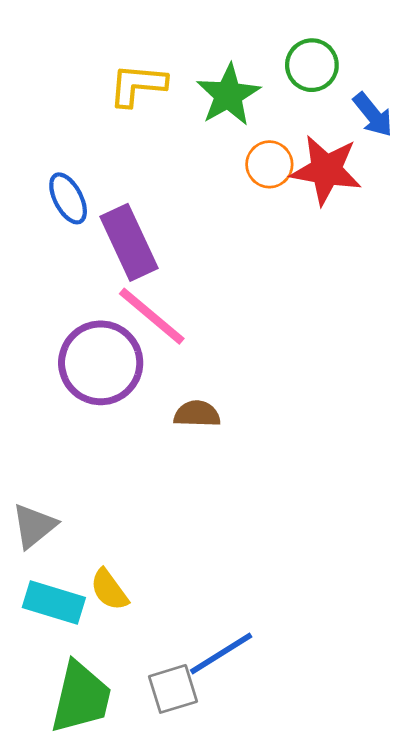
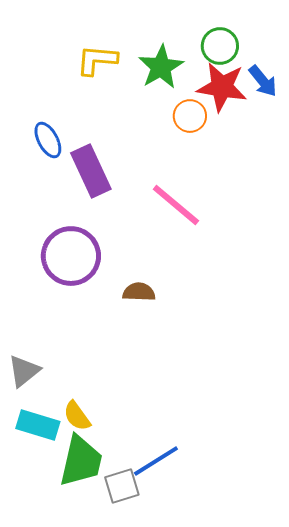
red star: (326, 170) -> (222, 87), moved
pink line: (152, 316) -> (176, 205), moved
green trapezoid: (81, 697) -> (81, 461), moved

